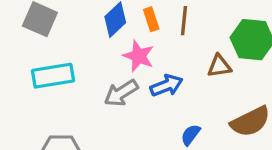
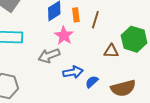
blue arrow: (166, 85) -> (73, 72), moved
blue semicircle: (191, 135) -> (92, 82), moved

